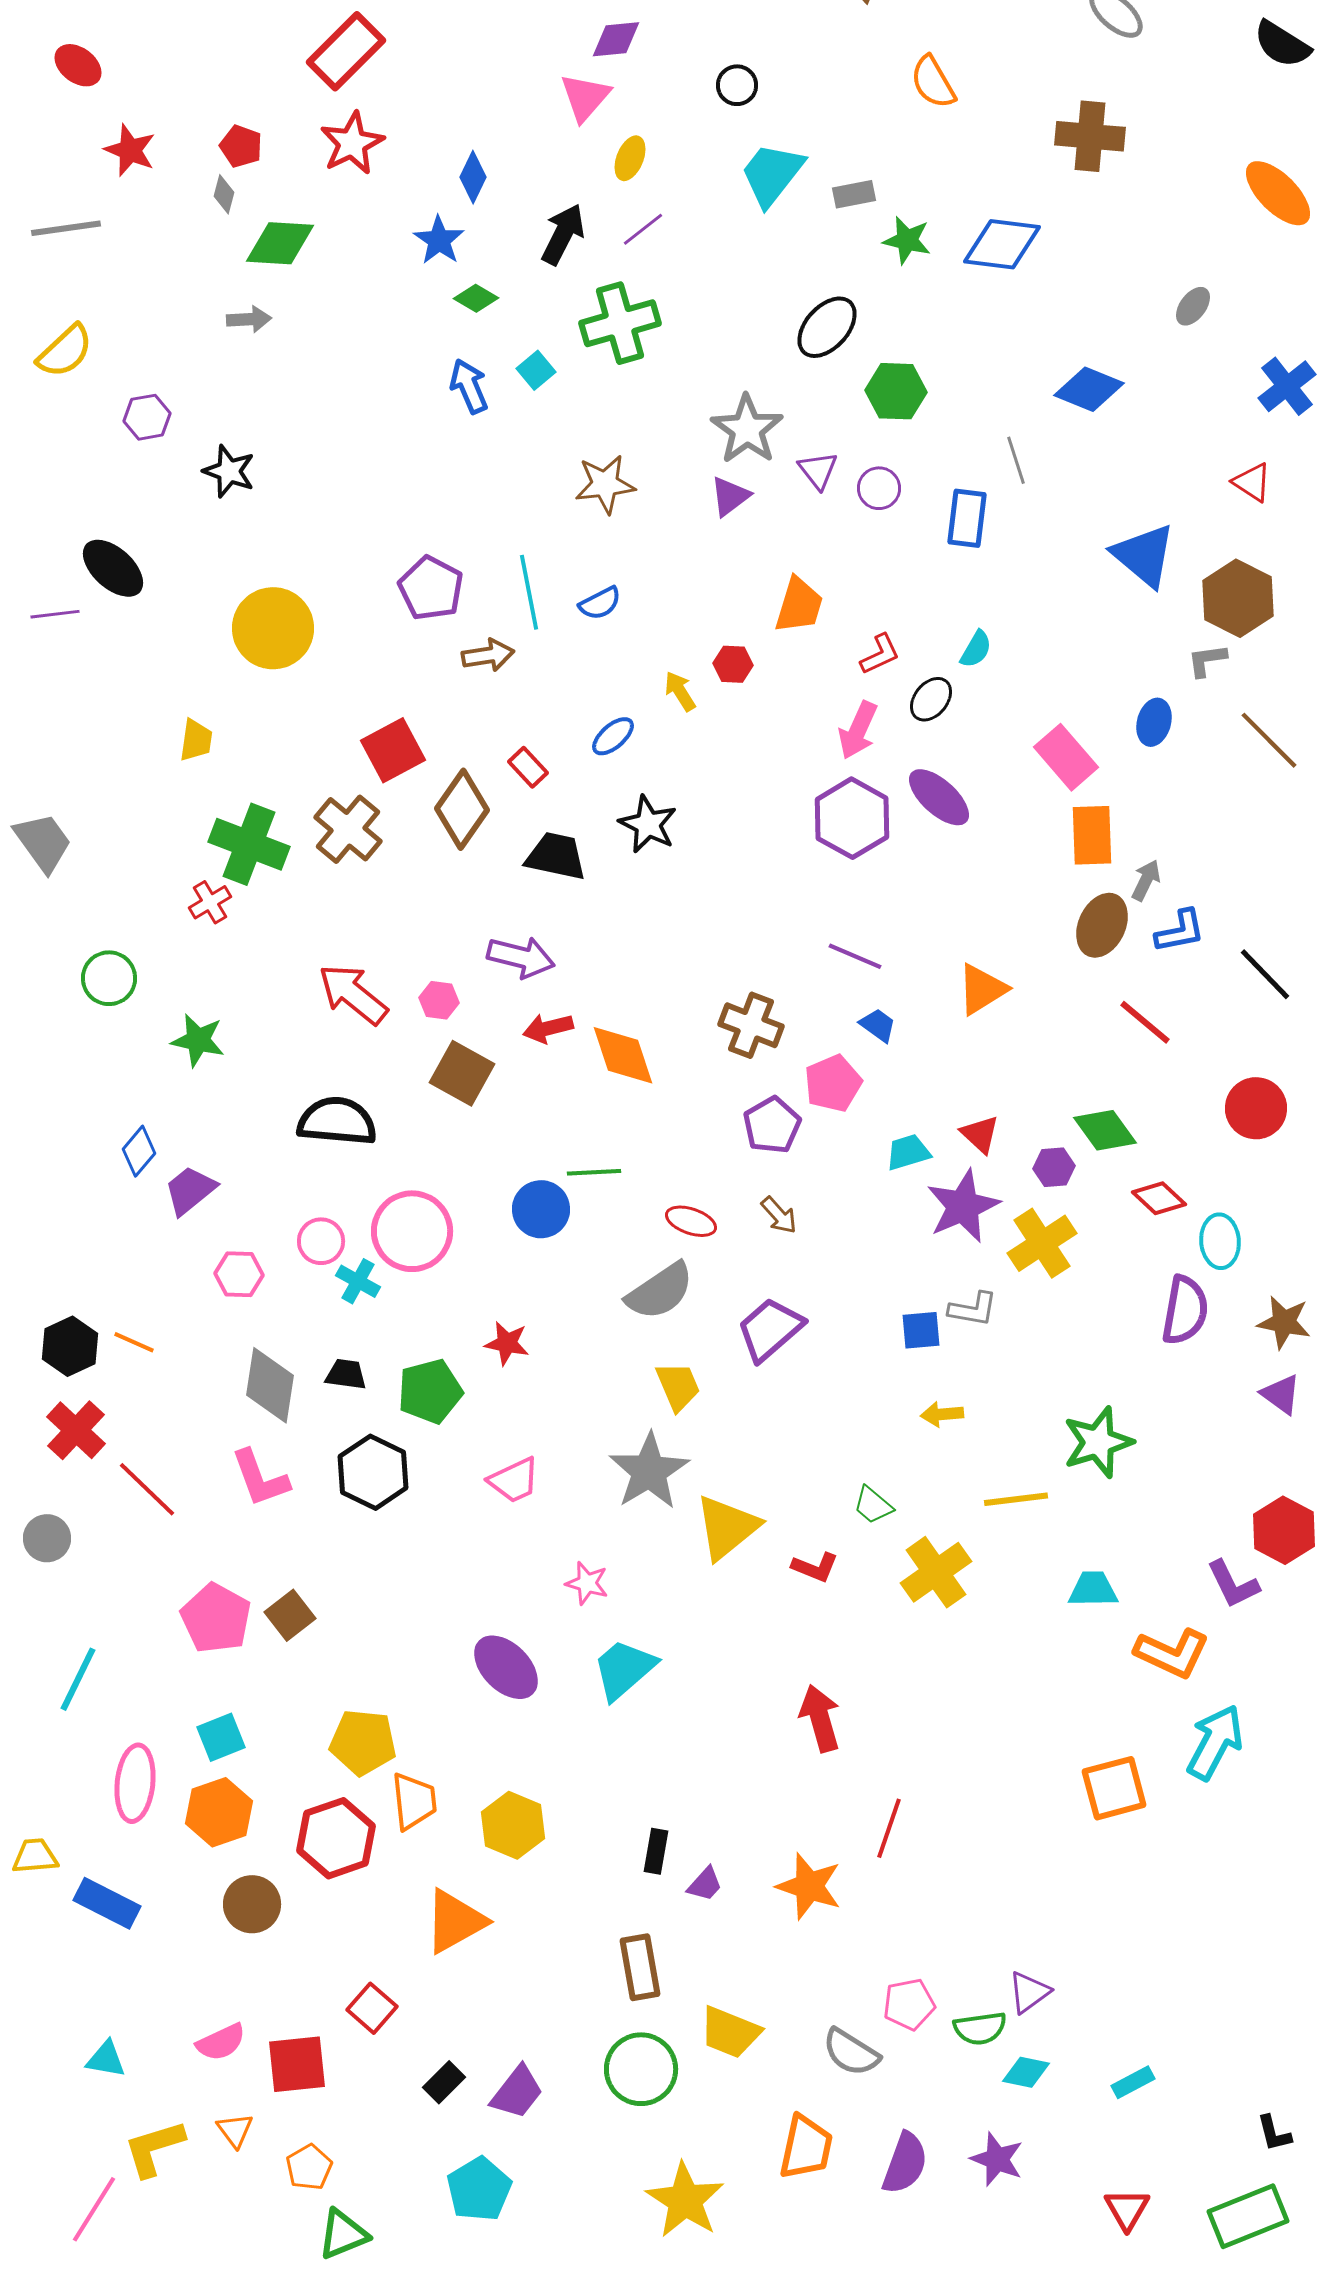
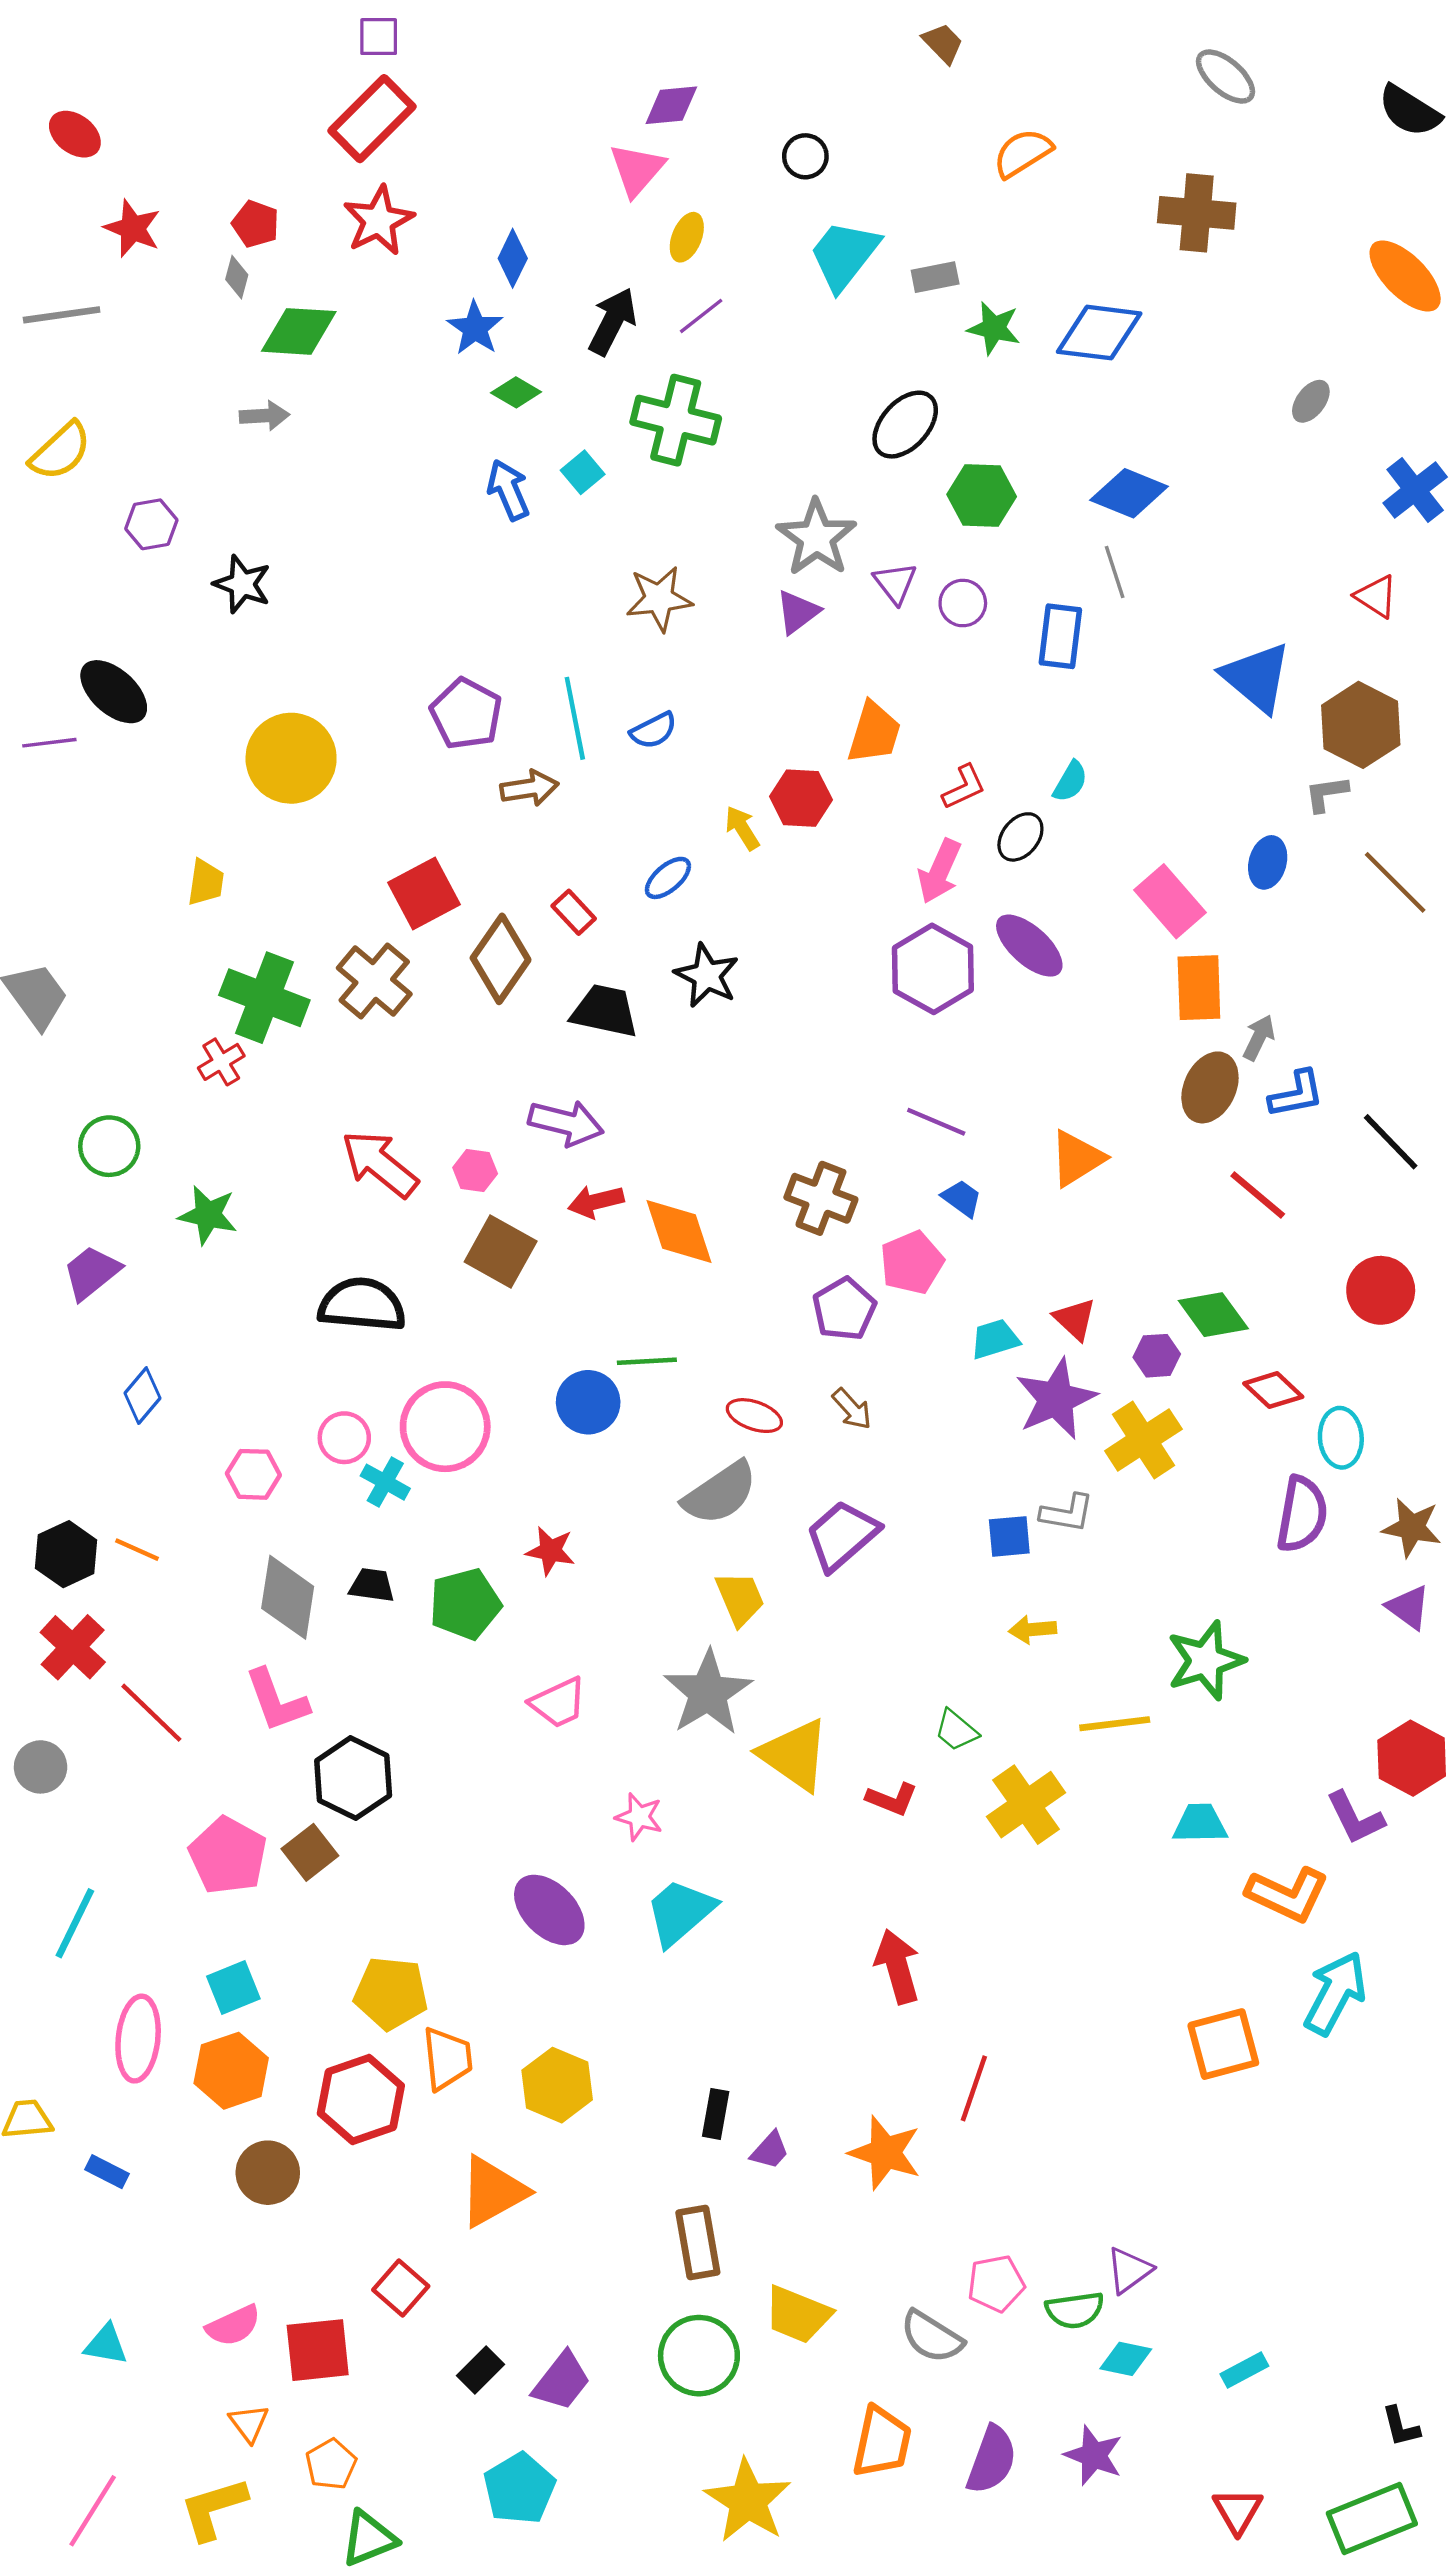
orange semicircle: (933, 82) -> (1023, 153), turned 88
green cross: (620, 323) -> (676, 420), turned 30
blue diamond: (1089, 389) -> (1129, 493), moved
red hexagon: (733, 664) -> (801, 798), size x1.4
blue diamond: (139, 1151) -> (143, 1396), moved
purple trapezoid: (190, 1190) -> (92, 1273), moved
black hexagon: (373, 1472) -> (353, 1778), moved
yellow triangle: (727, 1527) -> (794, 1755), turned -46
blue rectangle: (107, 1903) -> (107, 2172), size x0.6
yellow L-shape: (154, 2148) -> (213, 2509), moved

